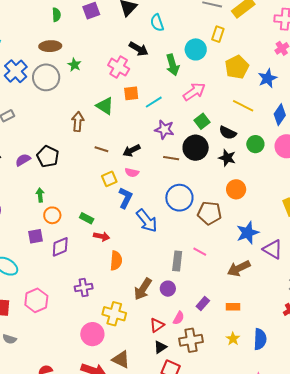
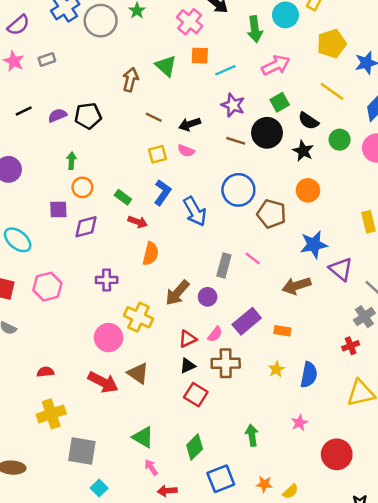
black pentagon: (48, 156) -> (88, 116), turned 30
blue L-shape: (125, 198) -> (162, 192), moved
purple rectangle: (203, 304) -> (247, 321), size x1.6

